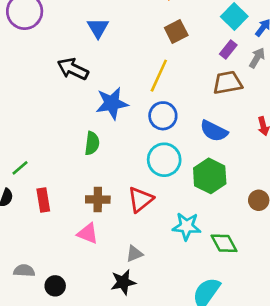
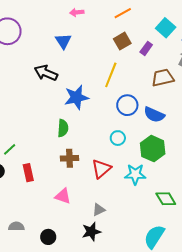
purple rectangle: (228, 49) -> (146, 48), moved
blue circle: (163, 116) -> (127, 105), moved
cyan circle: (164, 160) -> (118, 138), size x0.6
brown cross: (98, 199) -> (69, 158), moved
cyan star: (187, 226) -> (135, 174), moved
black circle: (55, 286) -> (48, 237), moved

